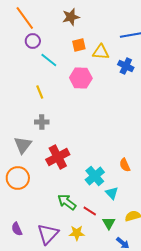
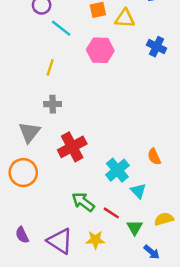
blue cross: (126, 66) -> (157, 47), moved
yellow line: (40, 92) -> (50, 67), turned 40
purple triangle: (48, 234) -> (60, 241), turned -40

